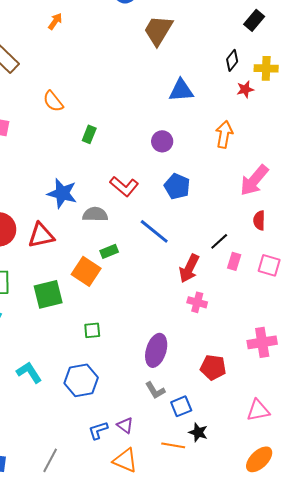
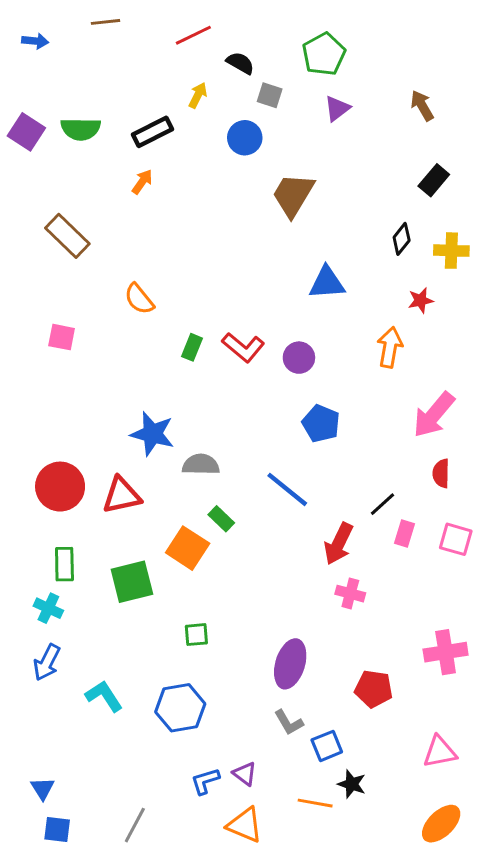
red star: (245, 89) -> (421, 300), moved
red L-shape: (124, 186) -> (243, 347), moved
green rectangle: (109, 251) -> (221, 519), turned 66

